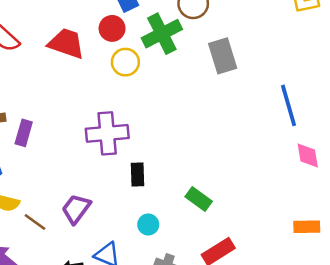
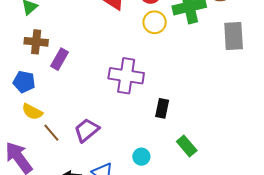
black rectangle: (137, 174) -> (162, 108), moved

